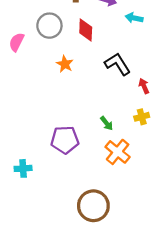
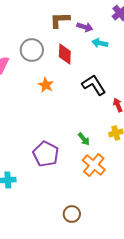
cyan arrow: (134, 18) -> (100, 43), moved
purple pentagon: (65, 140) -> (46, 154), turned 30
brown circle: (93, 206) -> (72, 214), size x0.6

